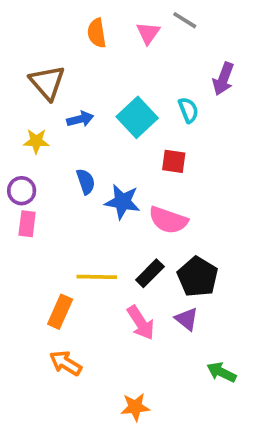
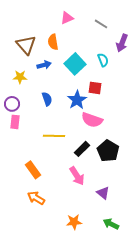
gray line: (185, 20) -> (101, 24), moved
orange semicircle: (97, 33) -> (53, 42), moved
pink triangle: (148, 33) -> (67, 18), moved, turned 32
blue star: (122, 202) -> (77, 100), moved, turned 30
yellow line: (97, 277) -> (54, 136), moved
orange rectangle: (60, 312) -> (33, 170), turned -60
purple triangle: (187, 319) -> (103, 193), moved
green arrow: (221, 372) -> (111, 224), moved

